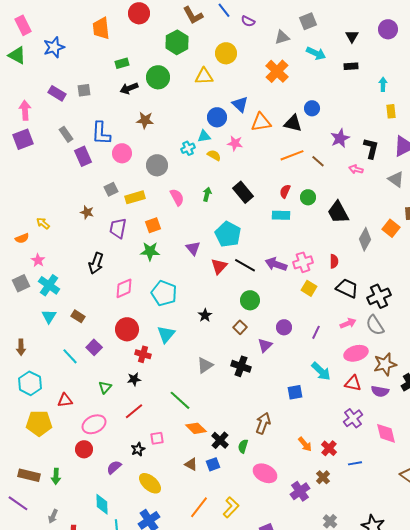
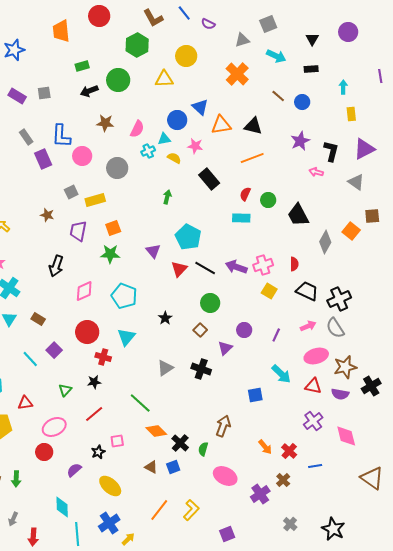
blue circle: (312, 108) -> (302, 102), moved
brown line: (318, 161) -> (278, 96), moved
black rectangle: (243, 192) -> (209, 179), moved
pink semicircle: (177, 197) -> (137, 129), moved, turned 54

